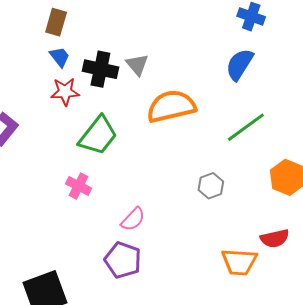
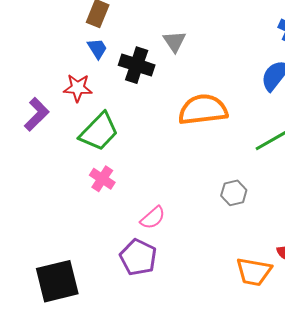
gray triangle: (137, 65) -> (175, 41), moved
red star: (65, 92) -> (78, 88), moved
green trapezoid: (98, 135) -> (99, 132), moved

